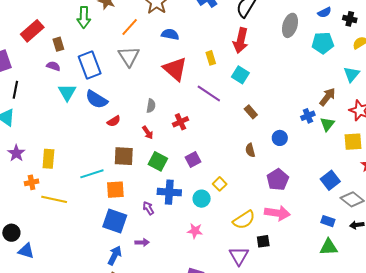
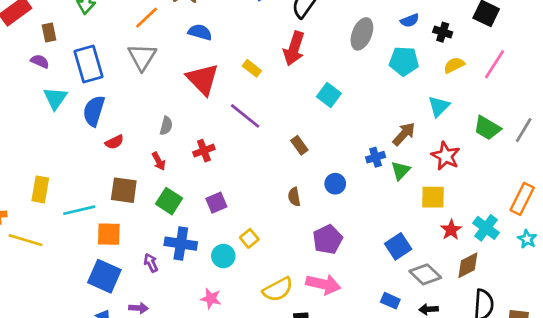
yellow rectangle: (211, 58) -> (252, 68), turned -40
cyan square: (240, 75) -> (329, 95), moved
blue semicircle: (96, 99) -> (94, 111), turned 70
yellow rectangle: (48, 159) -> (40, 189), moved

